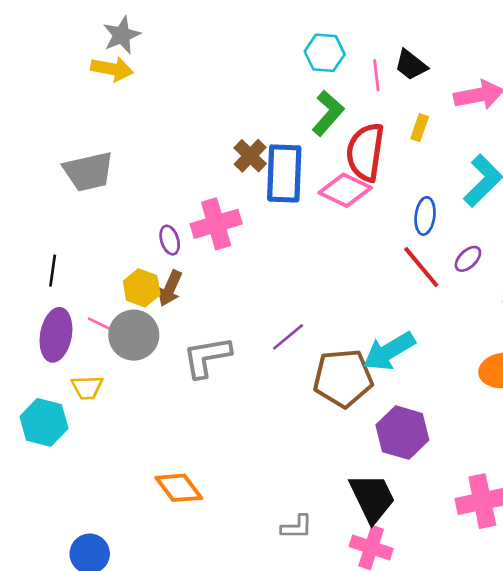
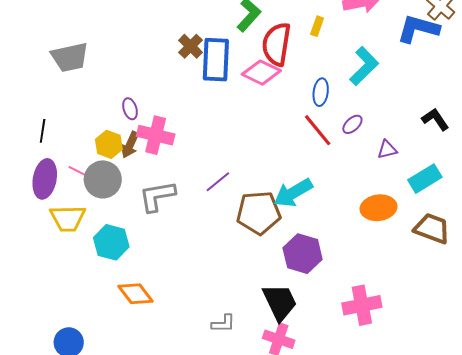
pink cross: (216, 224) -> (156, 135), moved, turned 30
yellow trapezoid: (87, 387) -> (68, 218), size x1.5
cyan hexagon: (44, 422) -> (111, 242), moved

